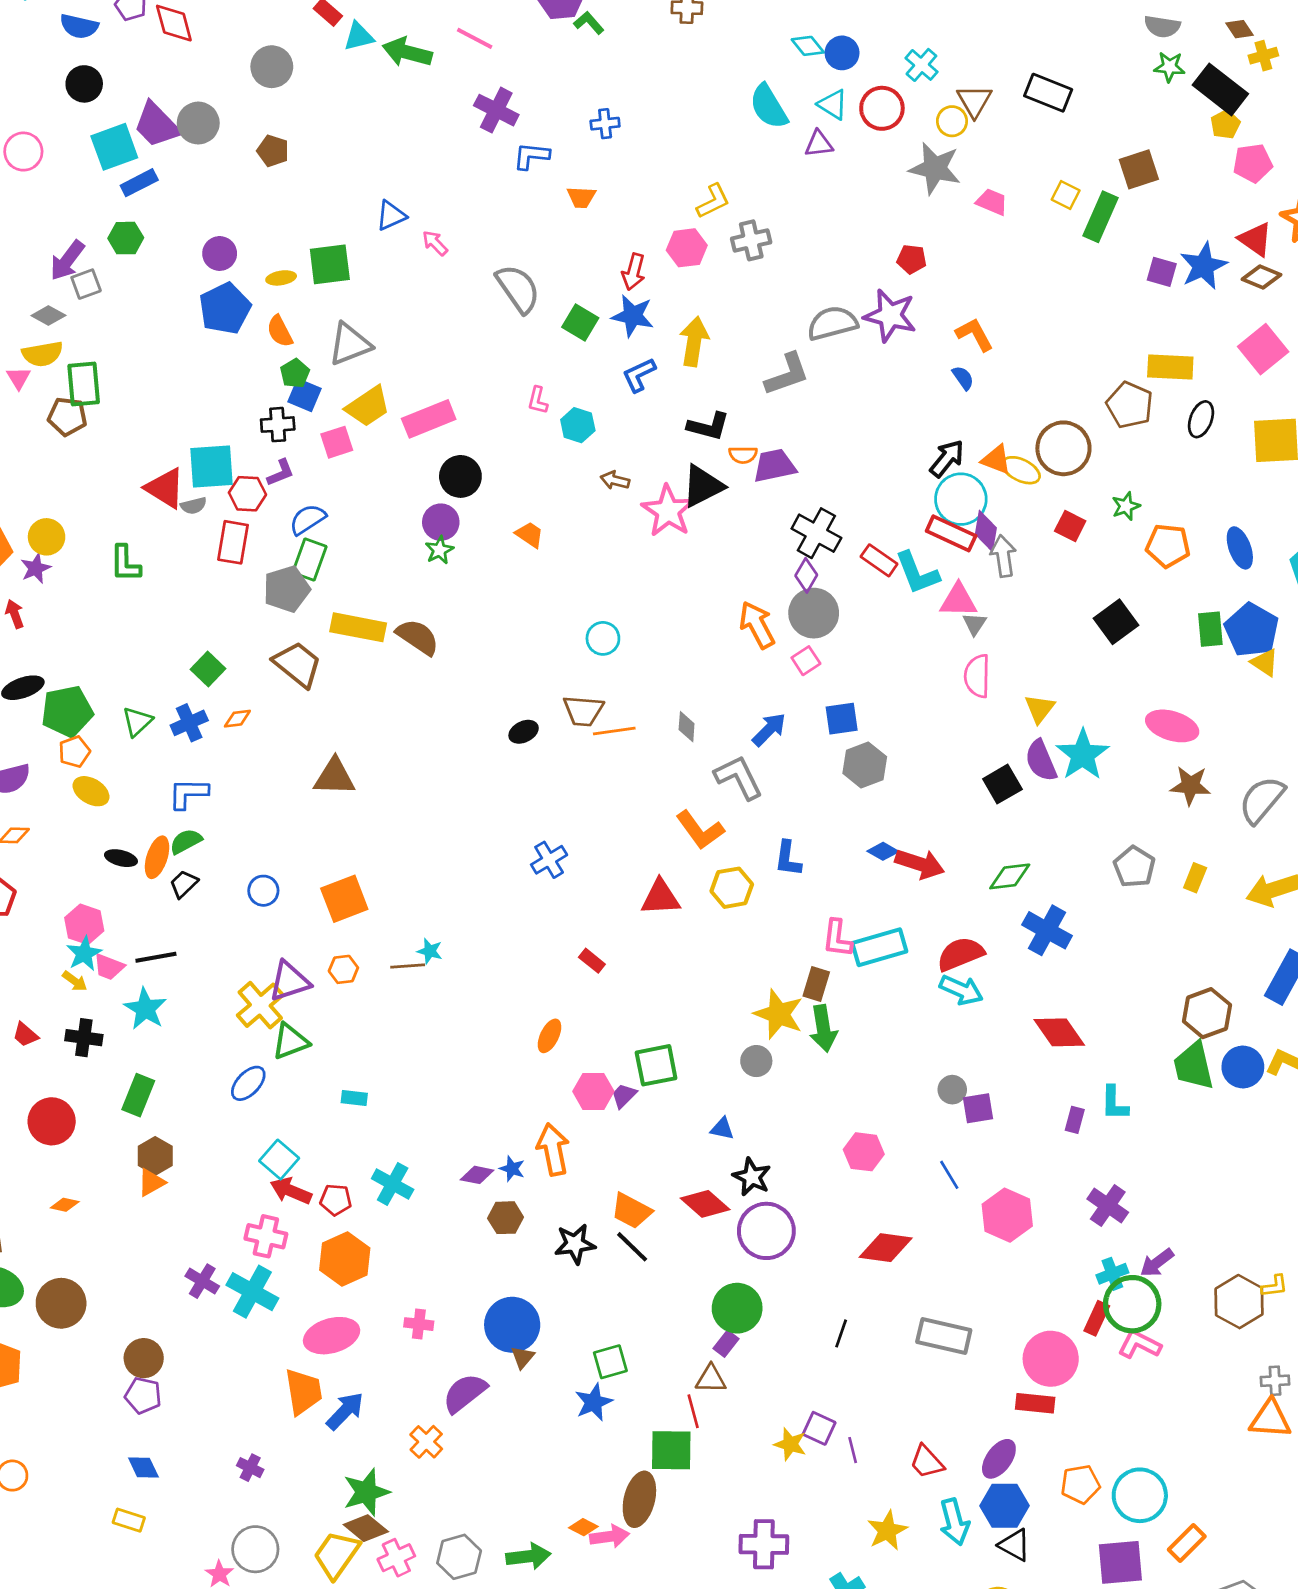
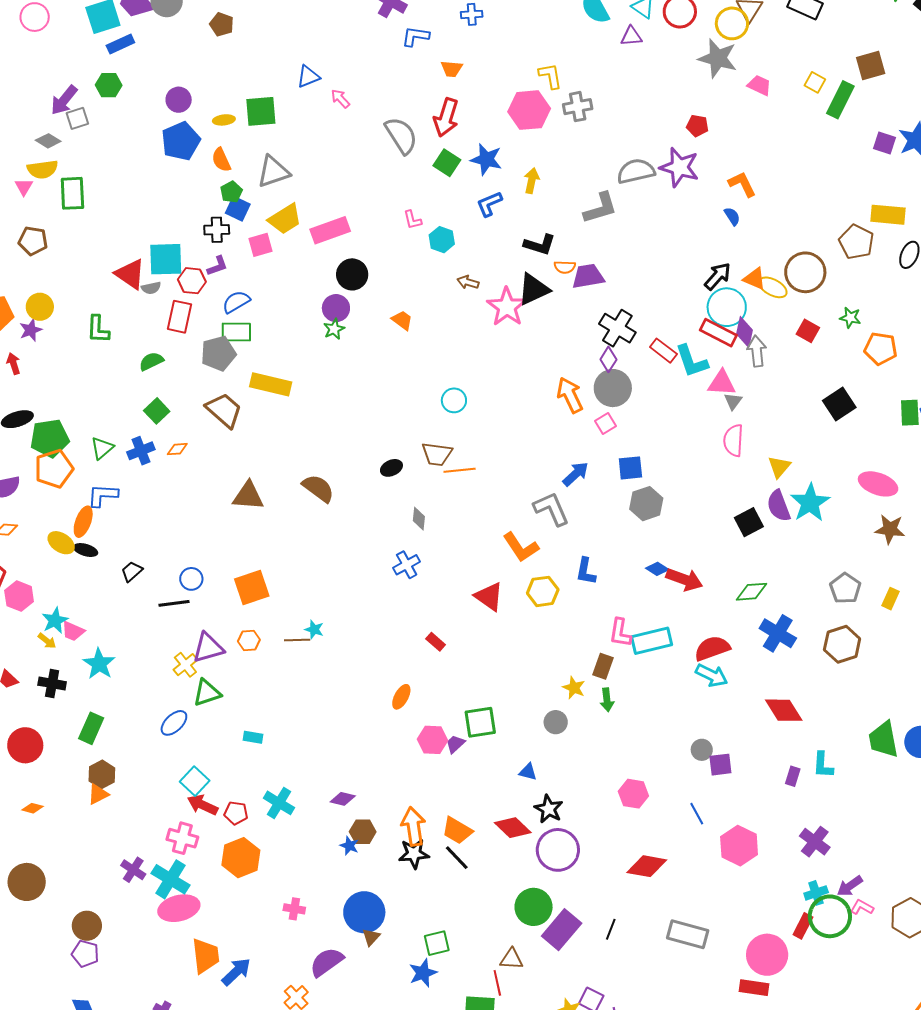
yellow circle: (952, 121) -> (732, 23), size x1.4
yellow L-shape: (713, 201) -> (550, 76), turned -76
pink hexagon: (687, 248) -> (529, 110), size x1.4
red arrow: (634, 272) -> (446, 117), moved, size x1.4
yellow arrow: (694, 342) -> (532, 181), size x0.7
pink L-shape: (538, 400) -> (412, 220), turned -30
brown pentagon: (67, 417) -> (33, 241), moved
green star: (1126, 506) -> (850, 318), turned 30
green rectangle: (309, 560) -> (236, 332), turned 68
brown semicircle: (418, 637) -> (318, 488), moved
gray diamond: (687, 727) -> (419, 519), moved
orange pentagon: (74, 752) -> (54, 469), size x1.6
yellow ellipse: (91, 791) -> (61, 543), moved
blue L-shape: (188, 793) -> (103, 495), moved
green semicircle: (186, 841) -> (151, 361), moved
orange ellipse: (157, 857) -> (83, 522), moved
red triangle: (661, 897) -> (489, 596), turned 36
pink hexagon: (84, 924) -> (19, 596), moved
black line: (156, 957) -> (174, 603), moved
yellow cross: (260, 1005) -> (185, 665), size x0.7
brown hexagon: (1207, 1013) -> (842, 644), moved
yellow star: (779, 1014) -> (574, 688), size x0.6
green arrow: (823, 1028) -> (607, 700), size x0.7
orange arrow: (553, 1149) -> (413, 826), moved
blue star: (512, 1169) -> (349, 846), moved
pink ellipse: (332, 1336) -> (179, 908), moved
purple rectangle: (726, 1344) -> (562, 930), moved, size x2.0
pink L-shape: (1139, 1345) -> (862, 907), moved, size x0.7

